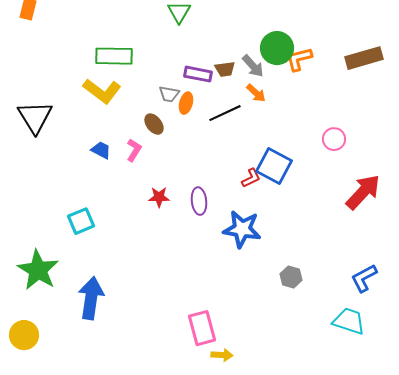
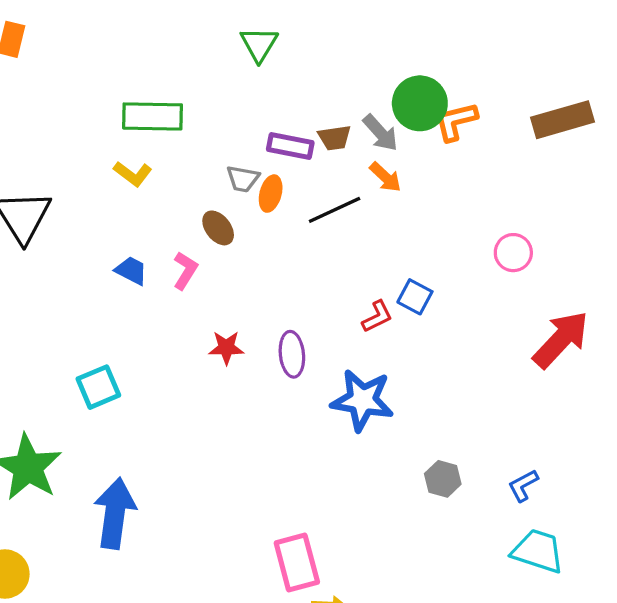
yellow L-shape: (102, 91) -> (133, 174), size x0.6
blue square: (274, 166) -> (415, 297), size x0.6
blue L-shape: (364, 278) -> (523, 485), moved, size x0.7

